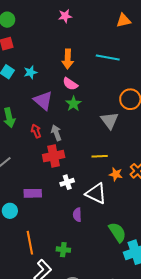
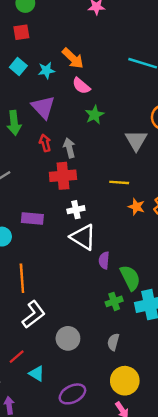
orange arrow: (68, 59) -> (73, 58), moved, turned -54
pink semicircle: (70, 84) -> (81, 86), moved
purple triangle: (43, 101) -> (43, 107), moved
white triangle: (96, 194) -> (83, 237), moved
purple semicircle: (77, 215) -> (104, 260), moved
green cross: (63, 250) -> (114, 301), moved, turned -32

